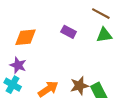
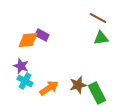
purple rectangle: (69, 32) -> (42, 35), moved
cyan cross: (13, 85) -> (25, 81), moved

